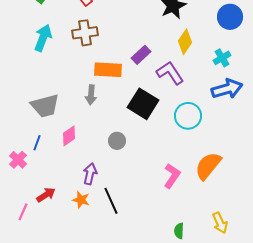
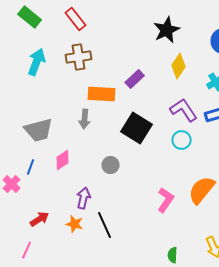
purple L-shape: (170, 73) -> (184, 110), moved
cyan circle: (188, 116) -> (182, 140), size x0.7
pink line: (23, 212) -> (27, 250), moved

